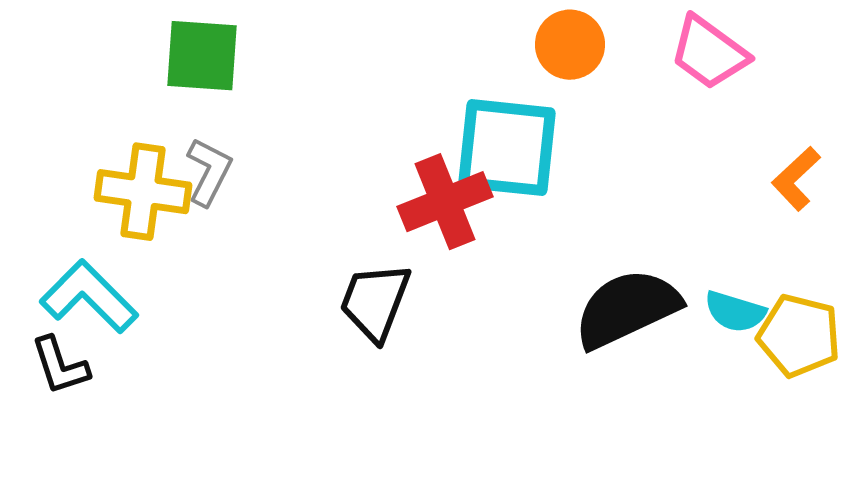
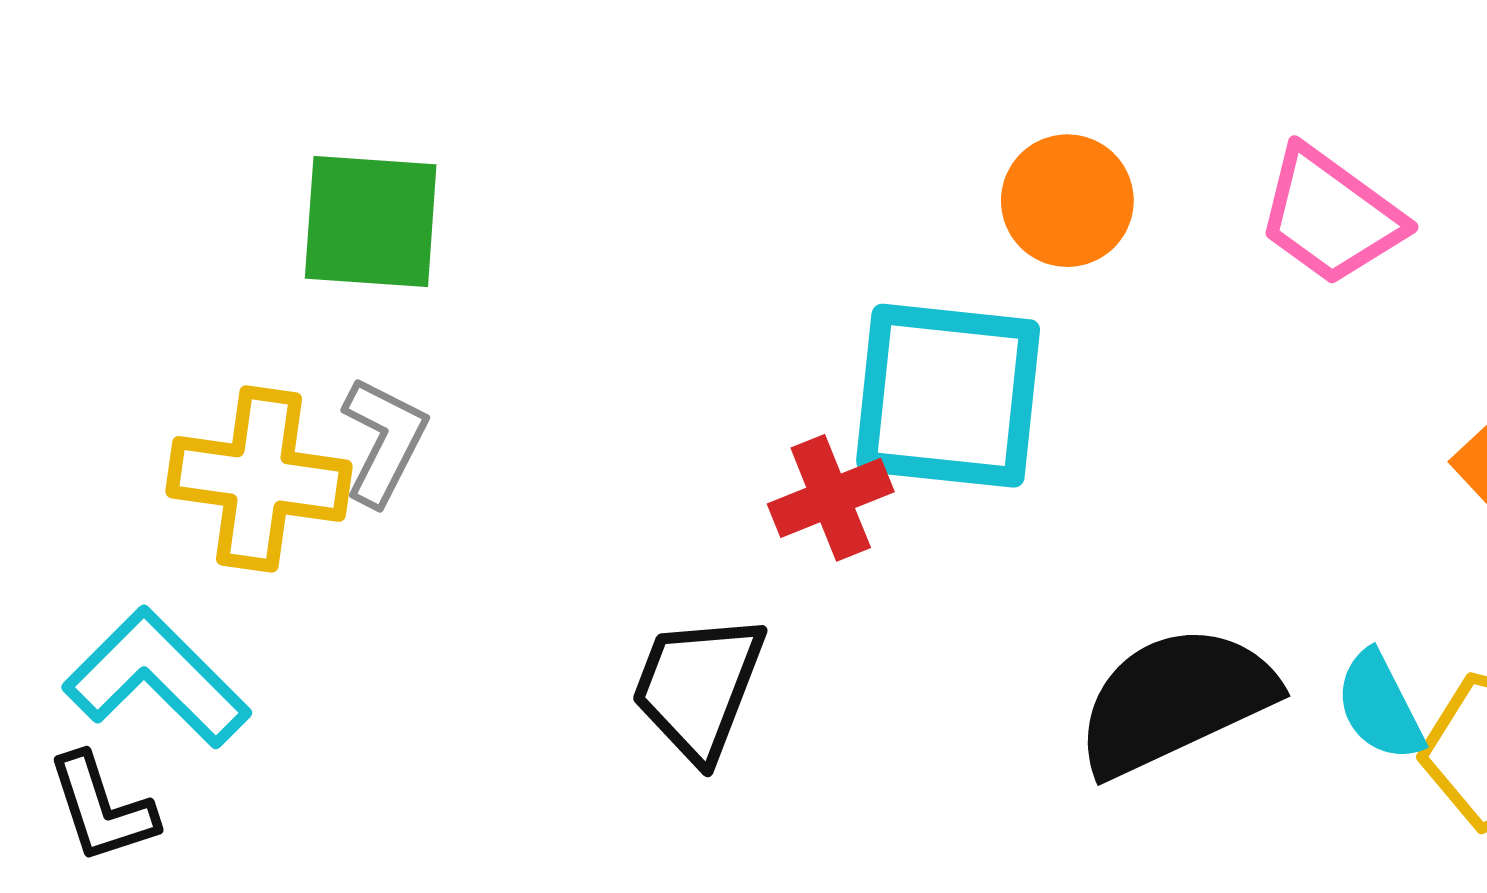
red cross: (445, 202) -> (831, 498), size x0.7
cyan semicircle: (735, 312) -> (1380, 706), turned 46

